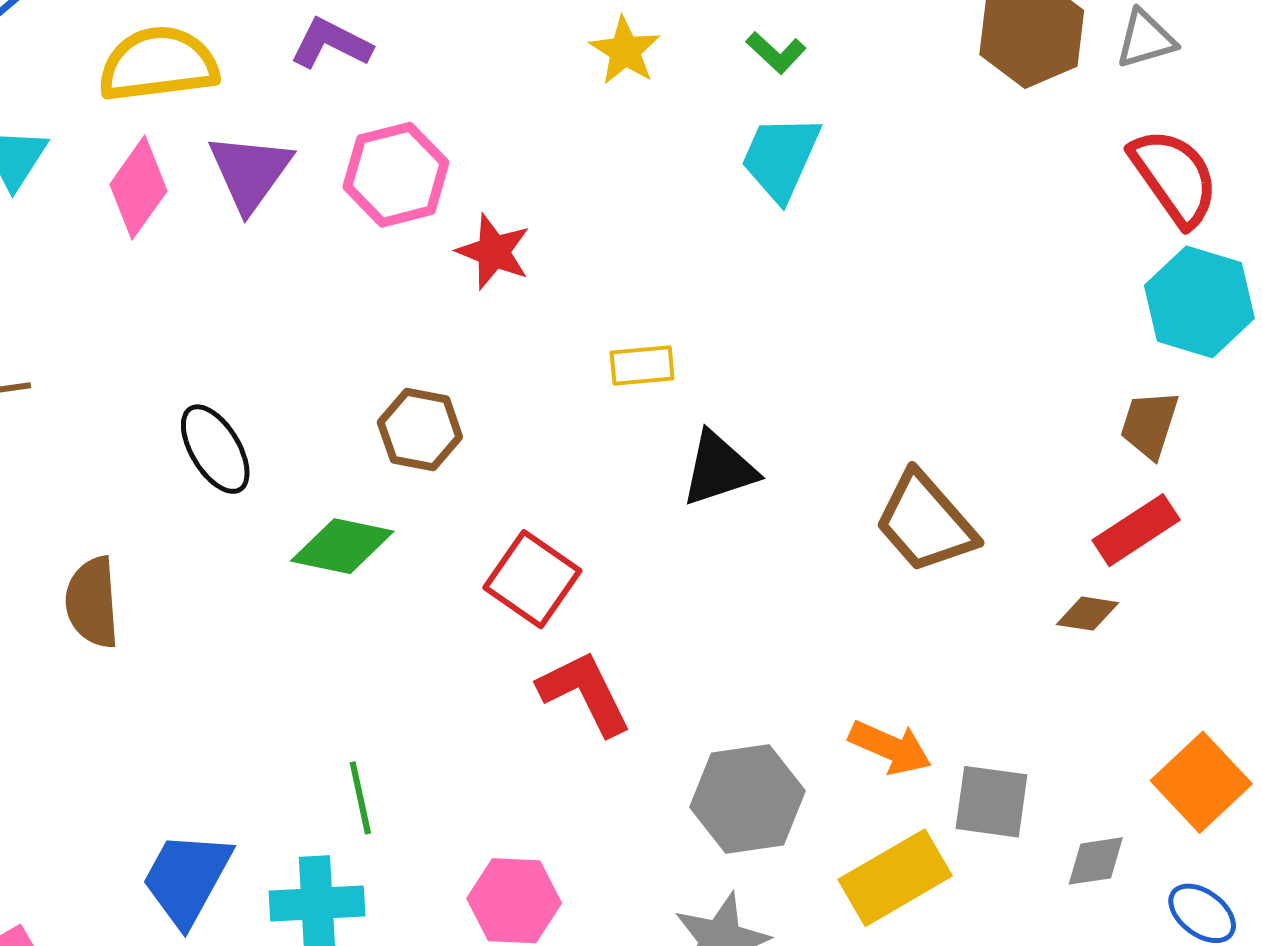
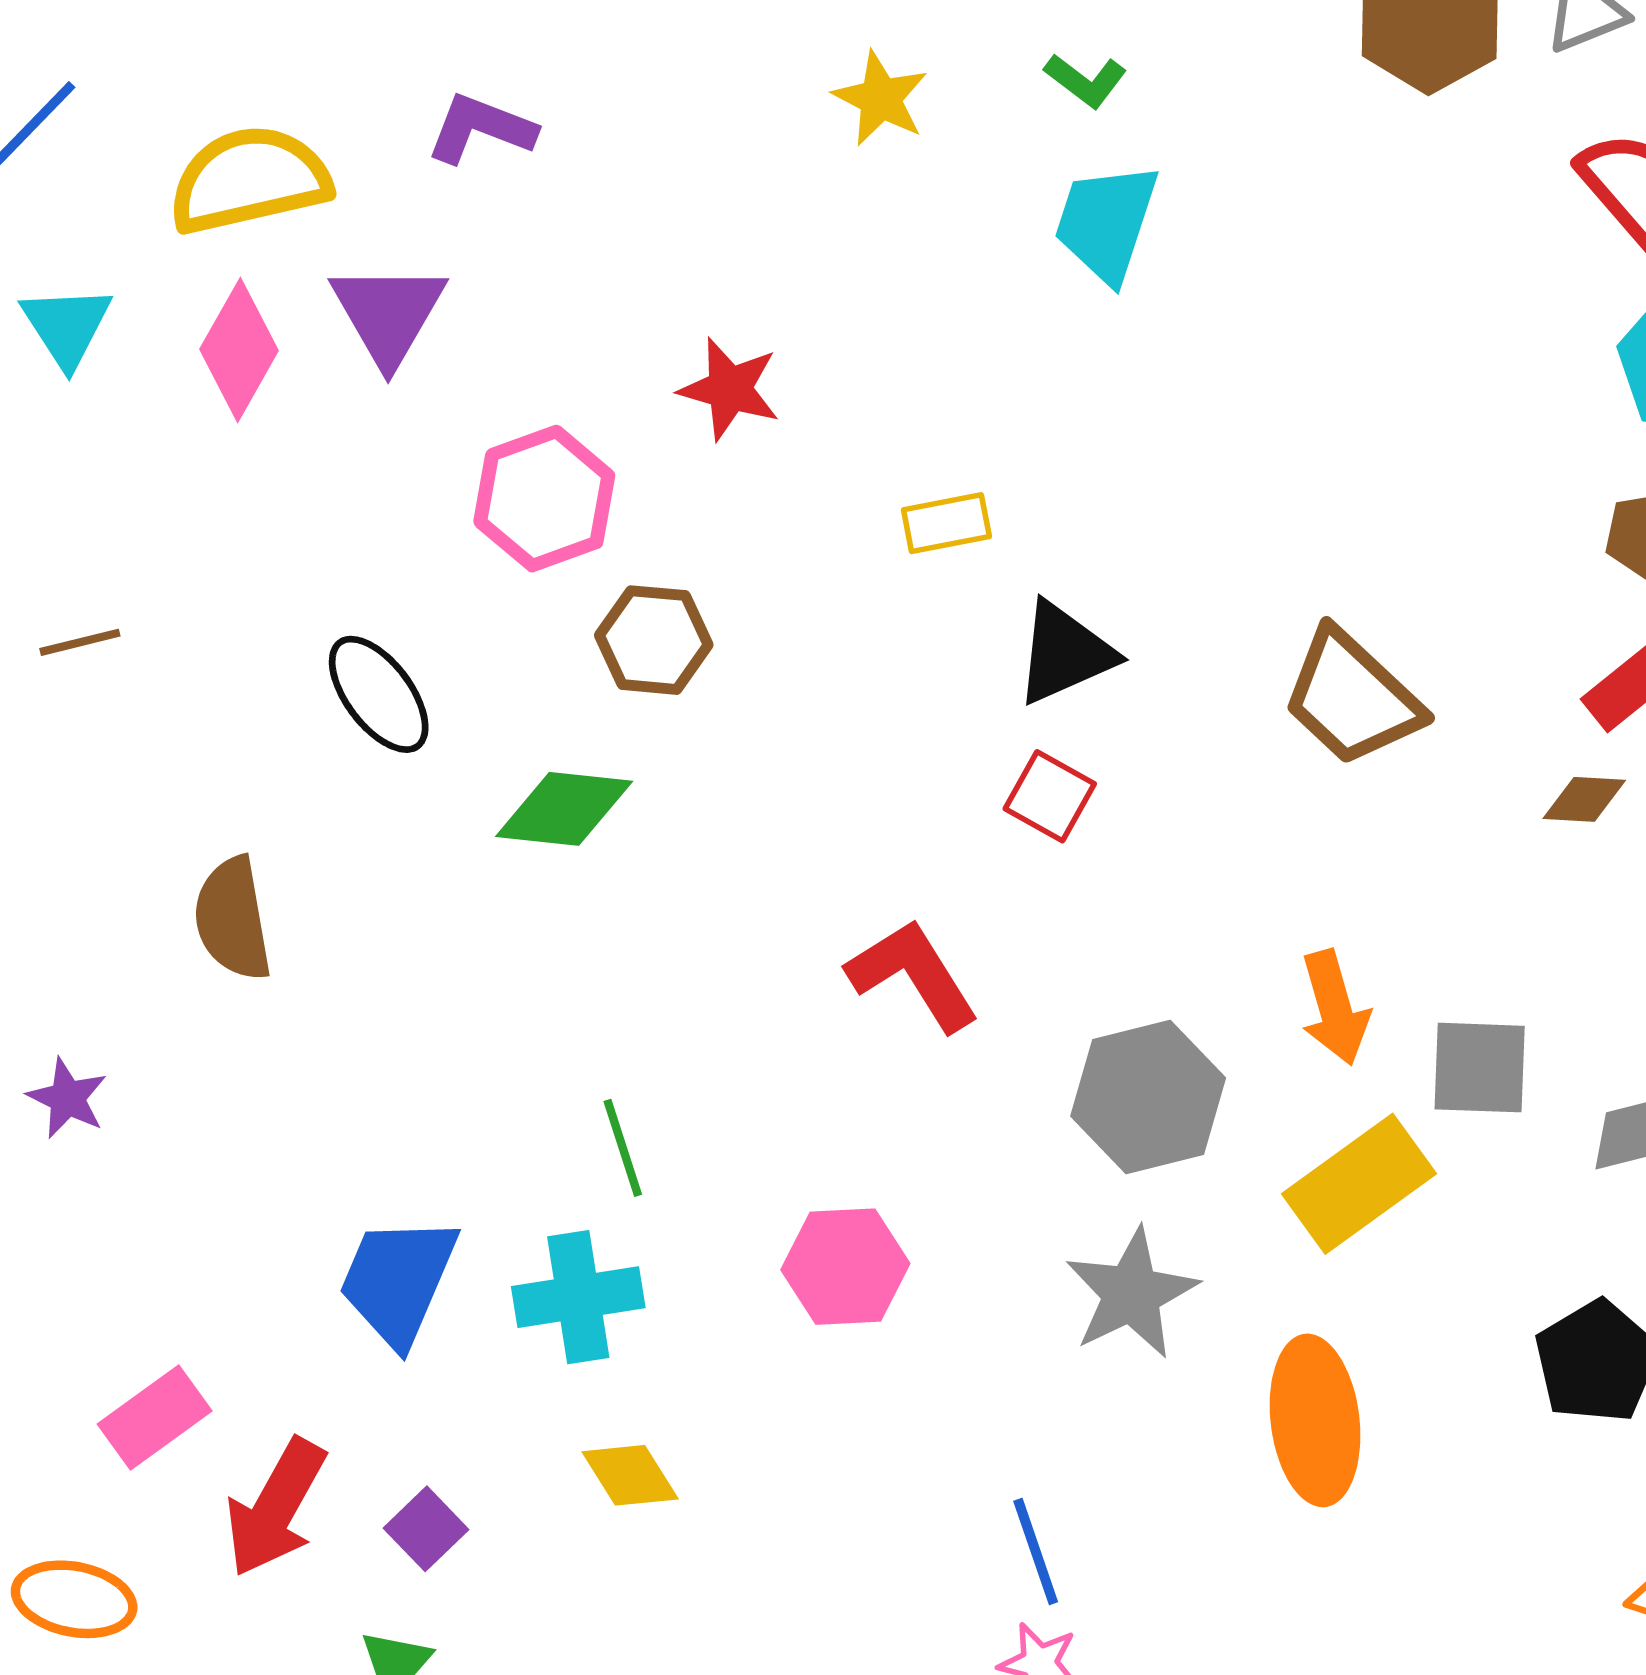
pink hexagon: (396, 175) -> (544, 499), moved
red square: (532, 579) -> (1050, 796), moved, size x0.7
orange arrow: (890, 747) -> (1335, 1008), turned 56

